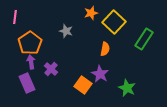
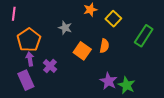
yellow square: (114, 22) -> (113, 19), size x0.7
purple star: (100, 74) -> (108, 81), moved
orange square: (83, 85) -> (82, 51), moved

